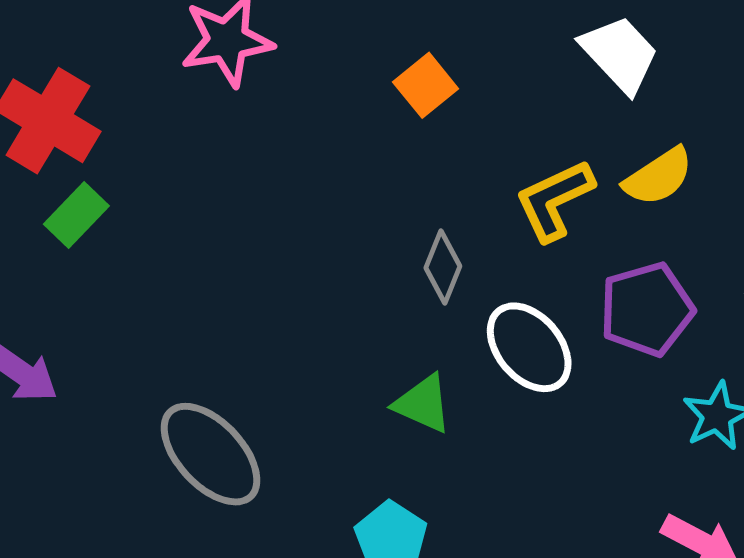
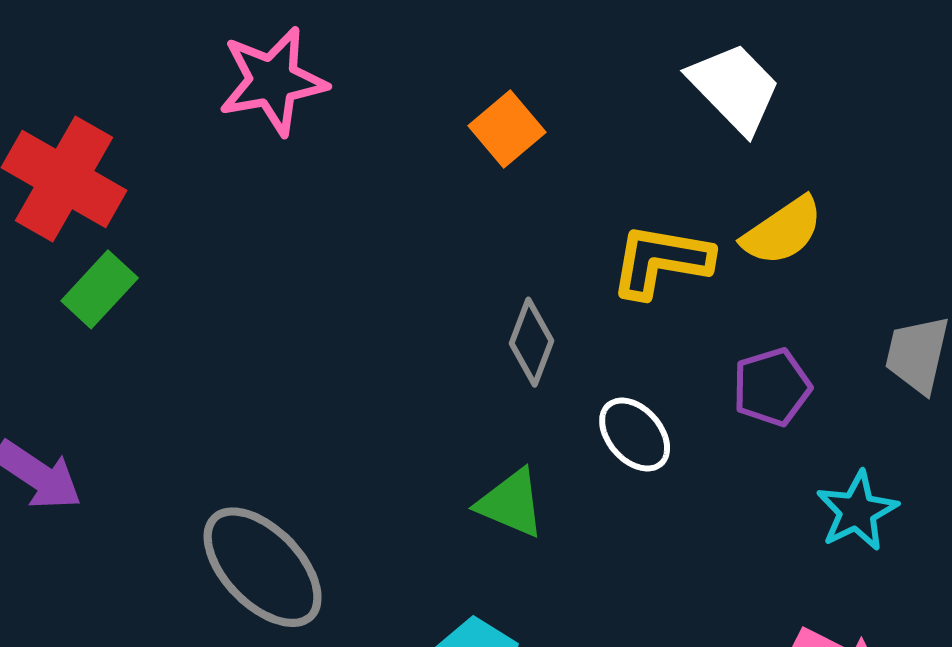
yellow L-shape: (554, 200) -> (661, 261), turned 36
purple pentagon: (647, 309) -> (772, 387), size x0.7
white ellipse: (529, 347) -> (635, 435), size x0.7

